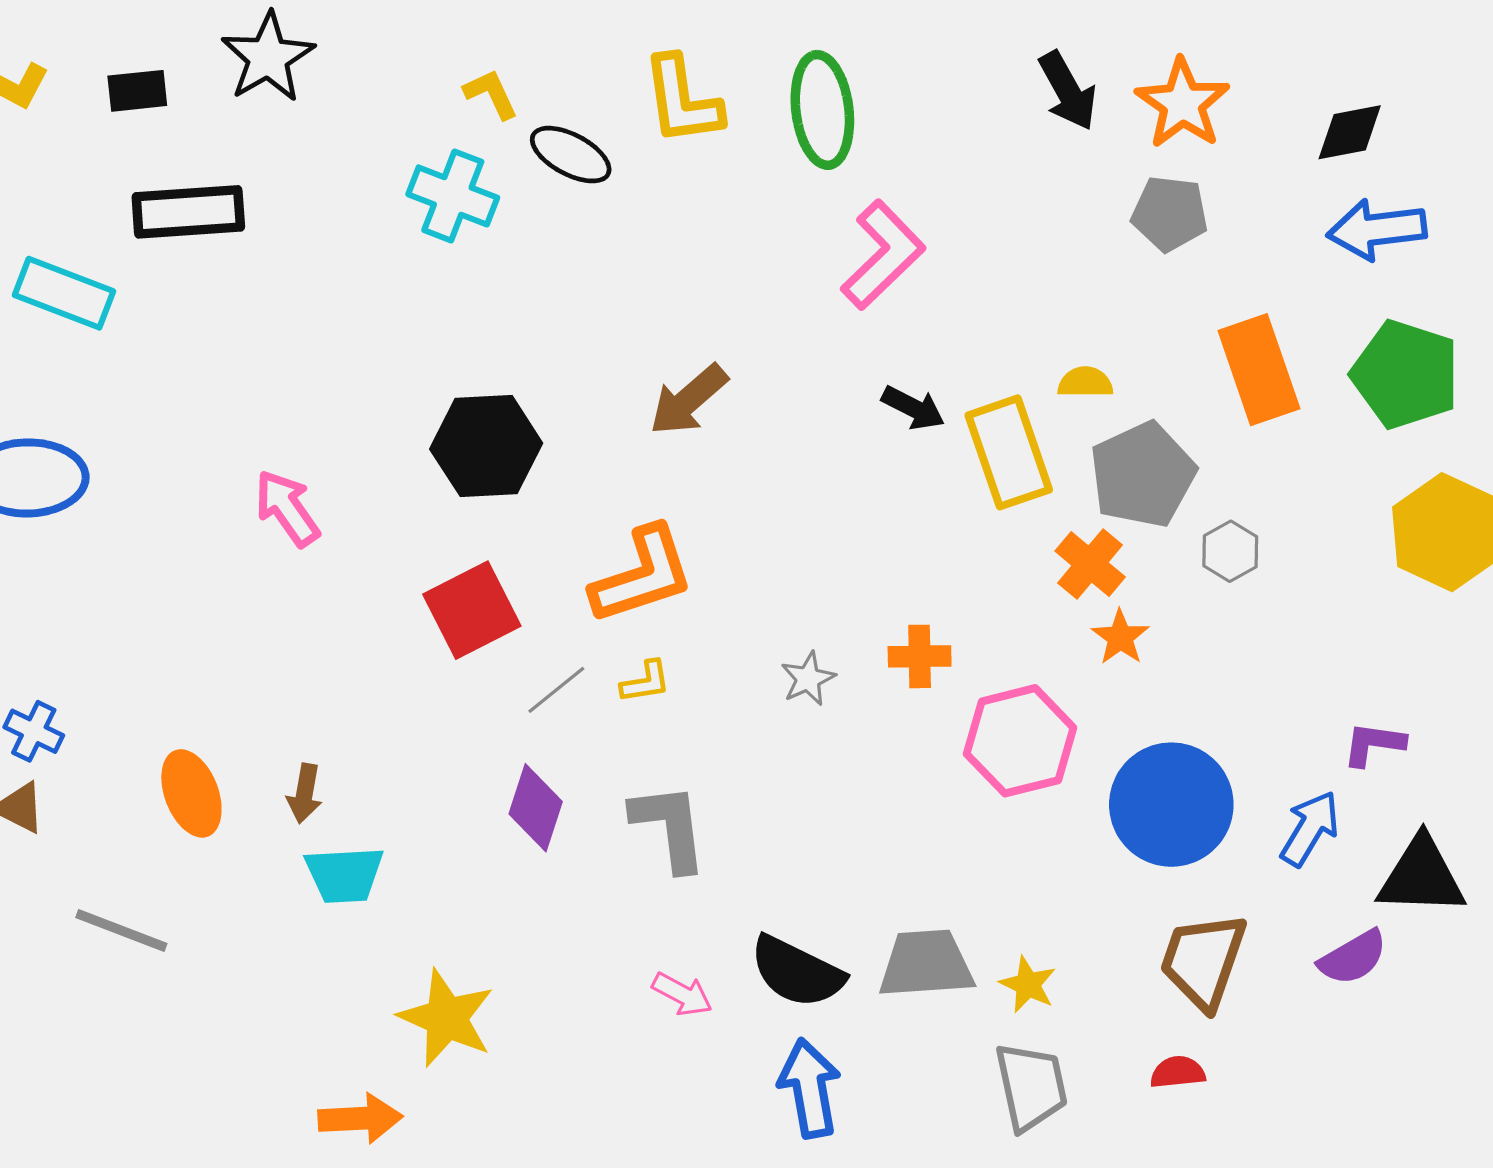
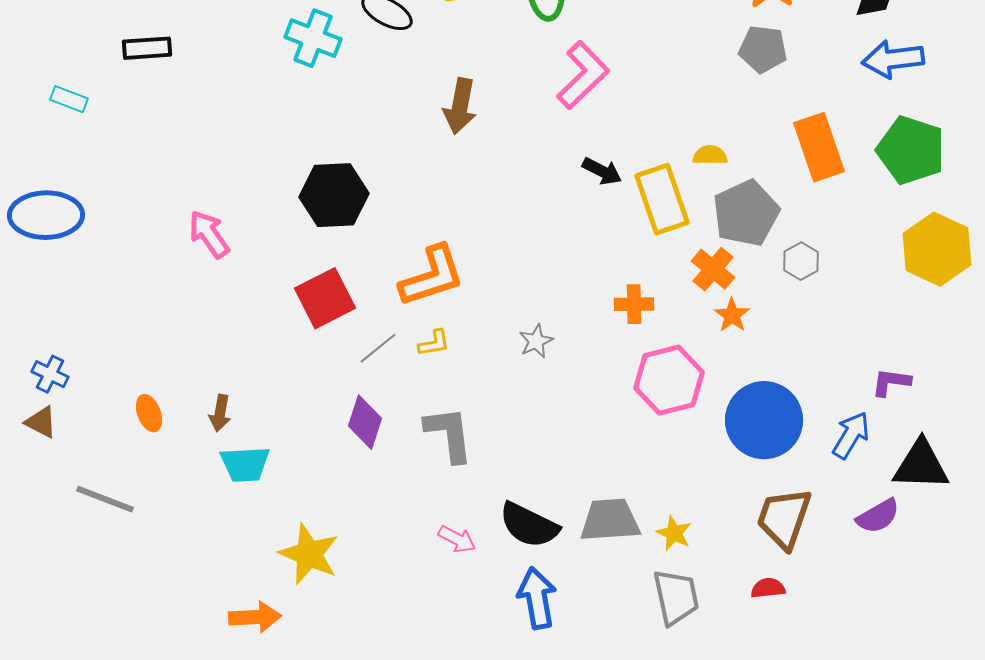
black rectangle: (188, 212) -> (147, 48), size x0.7
cyan rectangle: (64, 293) -> (69, 99), size x0.6
brown arrow: (689, 400) -> (460, 106), moved, turned -38
orange cross: (920, 656) -> (634, 304), moved
orange ellipse: (191, 793) -> (149, 413), size x0.7

